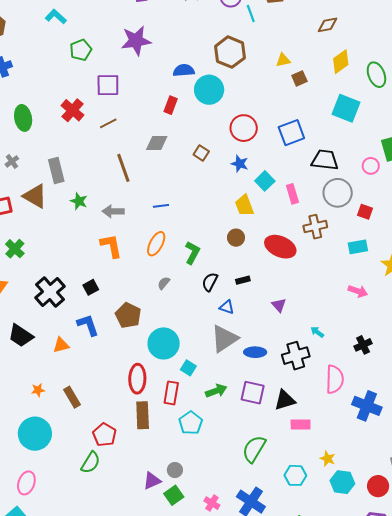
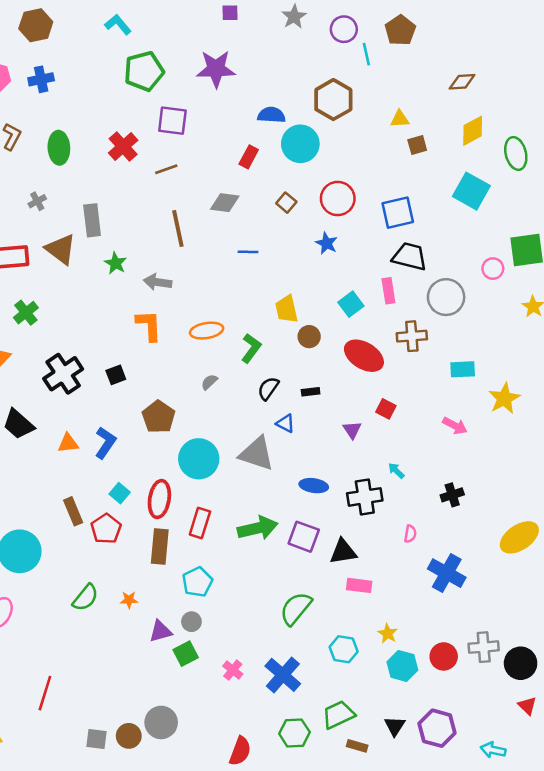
green pentagon: (81, 50) -> (144, 71), size x1.4
brown square: (201, 153) -> (286, 203), moved
black trapezoid: (325, 160) -> (410, 257), moved
cyan square: (265, 181) -> (351, 304), moved
yellow trapezoid: (244, 205) -> (287, 309), moved
blue line: (161, 206) -> (248, 252), moved
red square: (365, 212) -> (386, 409), moved
orange ellipse: (156, 244) -> (207, 331), turned 45
blue L-shape: (88, 325) -> (105, 443), moved, turned 45
gray triangle: (224, 339) -> (257, 454), moved, turned 44
cyan square: (188, 368) -> (120, 493), moved
pink semicircle: (335, 379) -> (410, 534), size x0.5
orange star: (38, 390) -> (129, 600), moved
green arrow: (216, 391) -> (258, 528), size x1.4
cyan pentagon: (191, 423) -> (197, 582), moved
red pentagon: (104, 435) -> (106, 529), moved
red circle: (378, 486) -> (444, 656), moved

